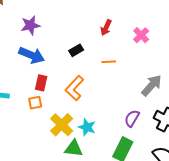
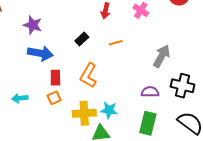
purple star: (30, 25) -> (33, 25), turned -30
purple semicircle: (132, 118) -> (150, 92), turned 72
yellow cross: (62, 125) -> (84, 113), turned -35

